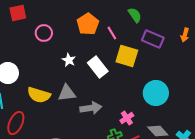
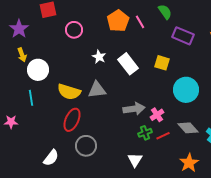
pink line: (112, 33) -> (140, 22), moved
yellow square: (127, 56) -> (162, 63), moved, size x0.7
gray arrow: (91, 108) -> (134, 109), moved
red ellipse: (16, 123) -> (72, 120), moved

